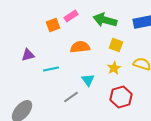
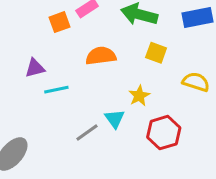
purple triangle: (28, 55) -> (35, 68), moved
yellow star: (114, 68) -> (139, 96), moved
cyan triangle: (88, 80) -> (115, 119), moved

